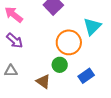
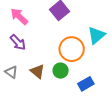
gray triangle: (11, 71) -> (11, 72), turned 32
brown triangle: (43, 81) -> (37, 71), moved

